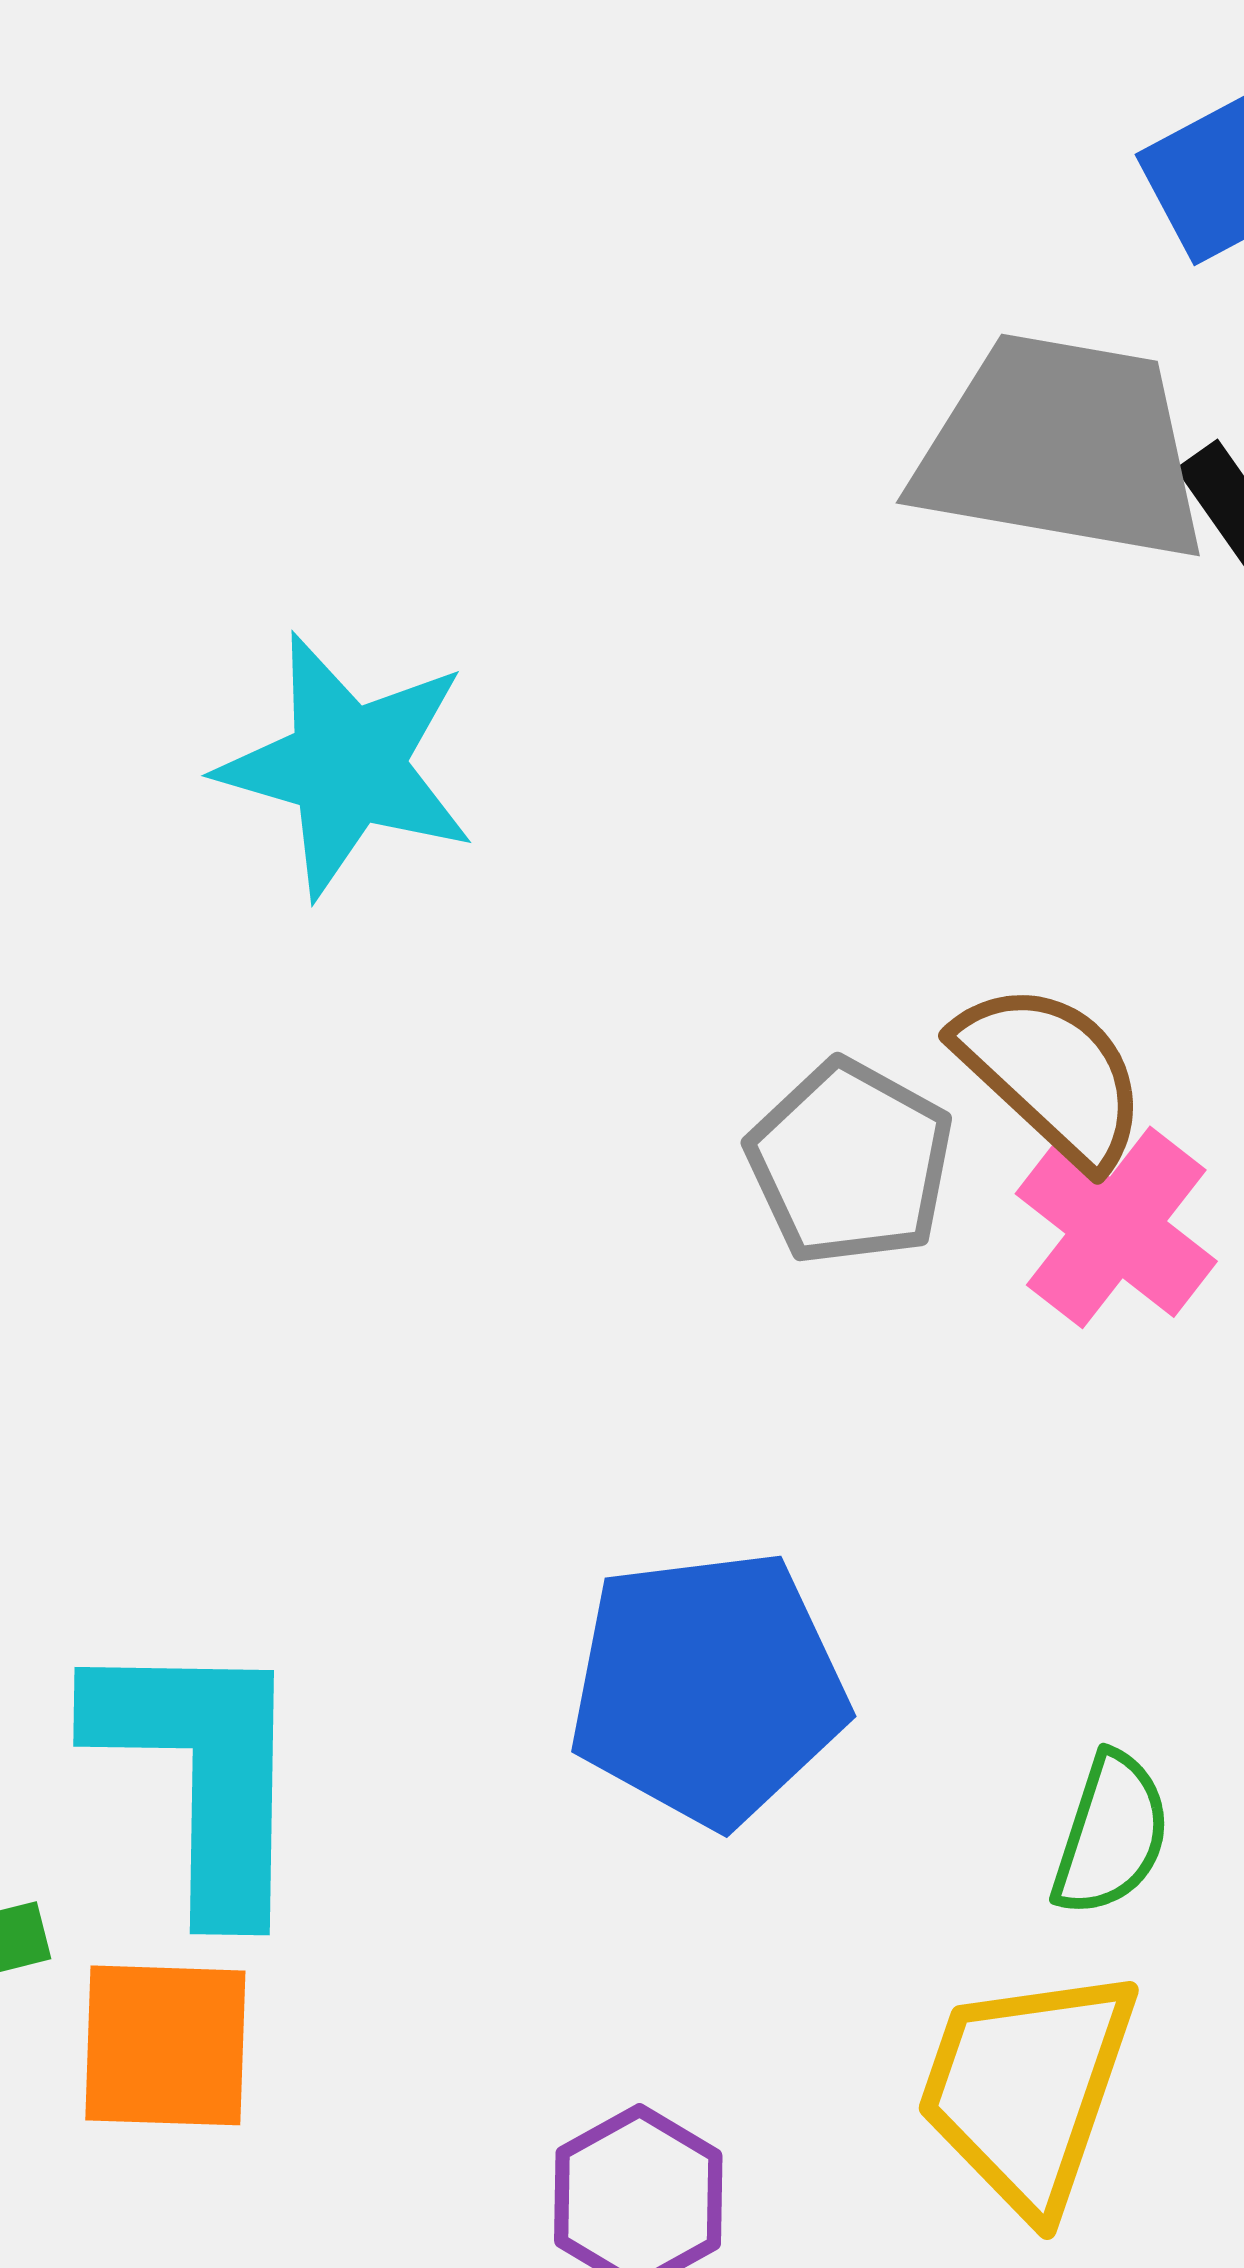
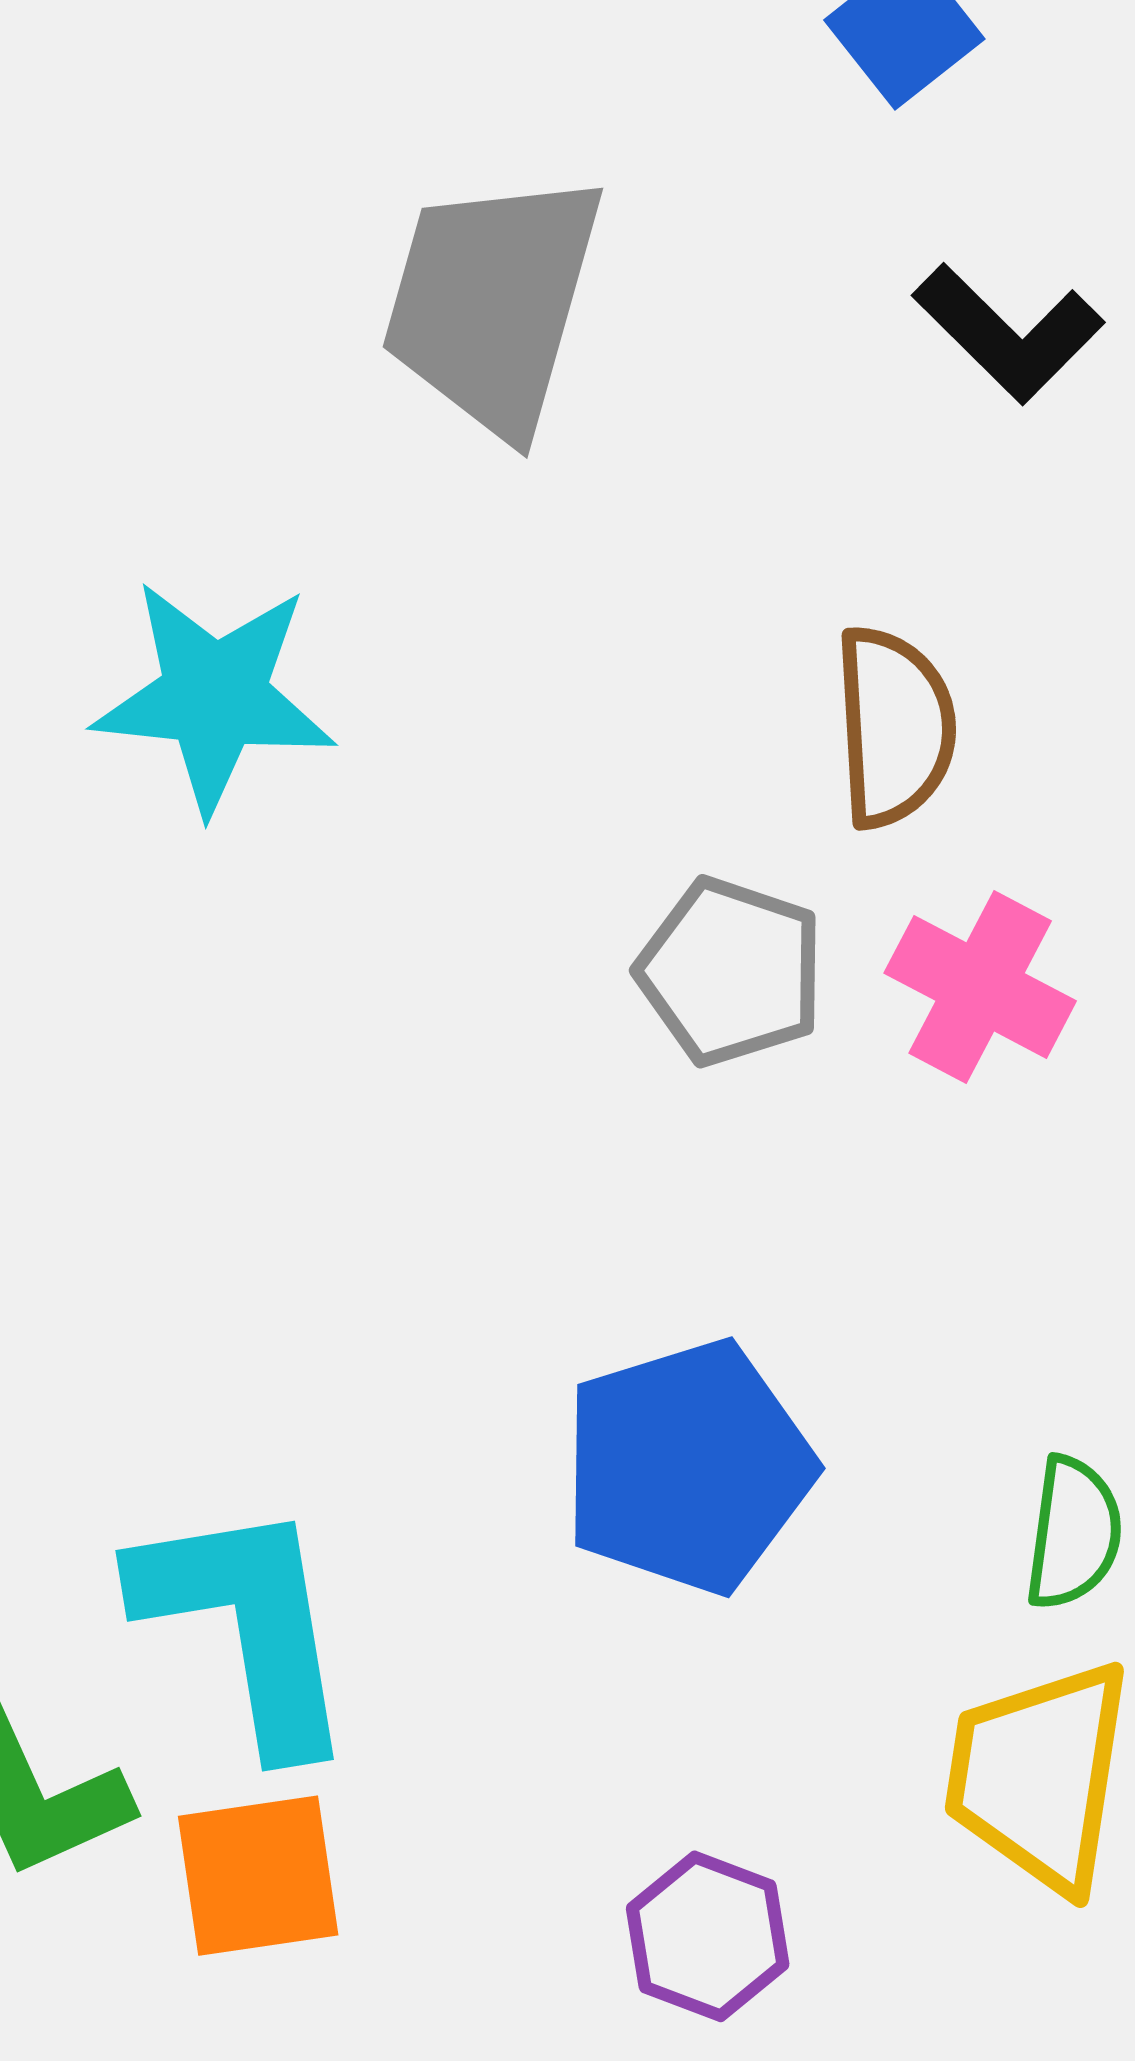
gray trapezoid: (1062, 448) -> (493, 303), moved, turned -74
brown semicircle: (1052, 1074) -> (894, 727), moved, turned 54

